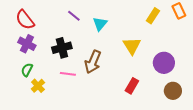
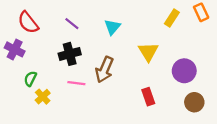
purple line: (74, 16) -> (72, 24), moved
purple cross: (27, 44) -> (15, 49), moved
red rectangle: (132, 86) -> (148, 97), turned -49

